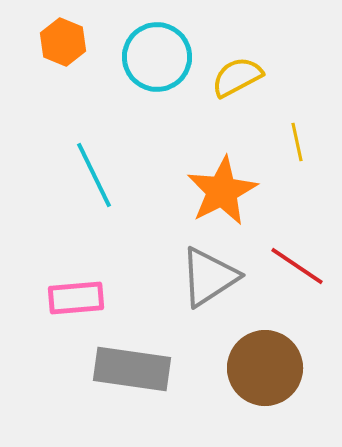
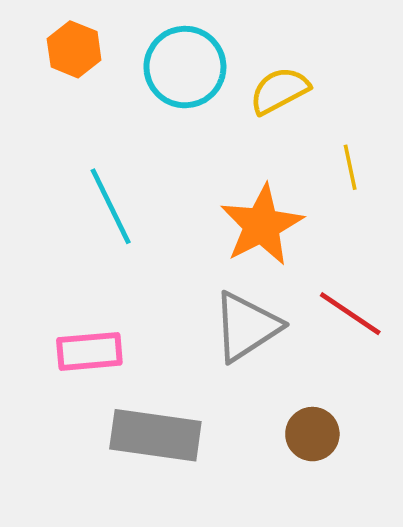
brown circle: (265, 368) -> (312, 434), size x0.6

